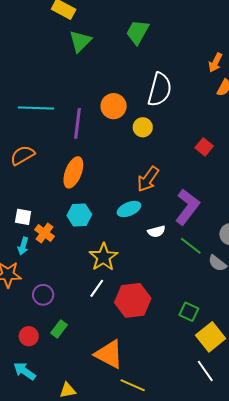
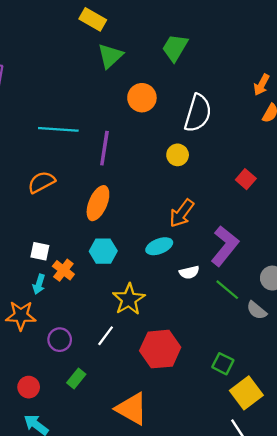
orange circle: (114, 106) -> (142, 98), moved
white line: (97, 288) -> (106, 336), moved
red circle: (29, 336) -> (29, 387), moved

